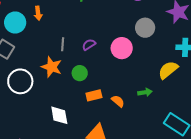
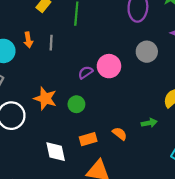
gray line: (63, 44) -> (51, 43), moved
pink circle: (122, 48) -> (109, 66), moved
orange rectangle: (94, 95) -> (88, 139), moved

